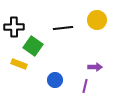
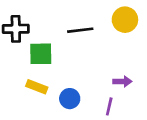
green square: (33, 46) -> (41, 54), turned -36
yellow rectangle: (19, 64) -> (37, 87), moved

